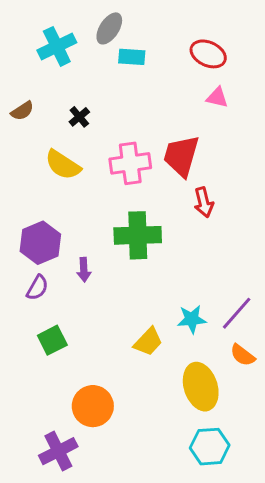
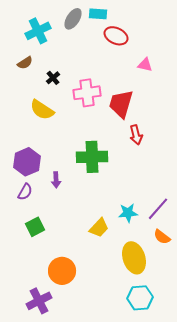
red ellipse: (208, 54) -> (116, 36), moved
cyan rectangle: (132, 57) -> (98, 14), moved
brown semicircle: (22, 111) -> (25, 63), moved
pink cross: (130, 163) -> (87, 93), moved

